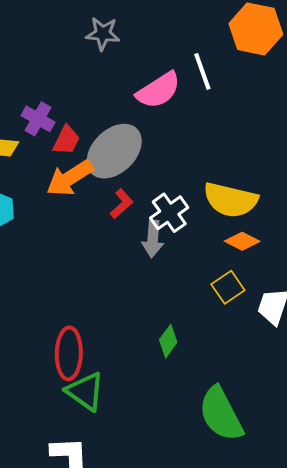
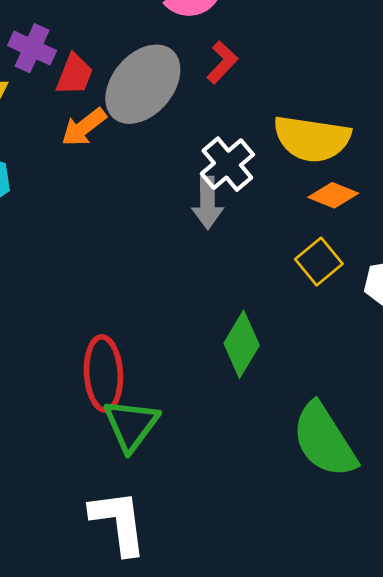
orange arrow: (70, 178) -> (84, 127), size x0.7
red L-shape: (122, 204) -> (222, 62), moved
green diamond: (168, 341) -> (242, 344), size x1.4
green triangle: (85, 391) -> (131, 425), turned 36

